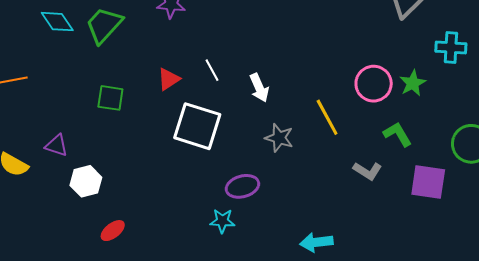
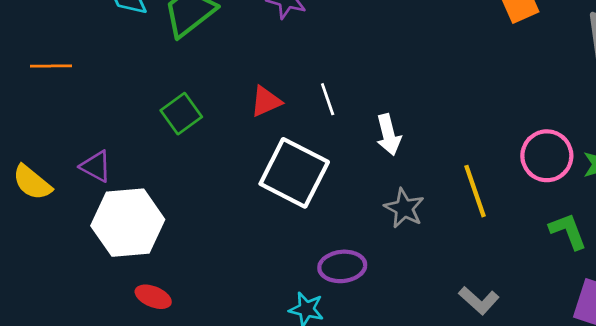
green square: (110, 98) -> (181, 114), turned 36
gray L-shape: (368, 171) -> (479, 300), moved
white hexagon: (86, 181) -> (128, 223), size x1.6
red ellipse: (113, 231) -> (153, 297), turned 50

